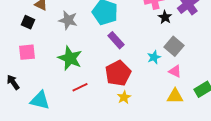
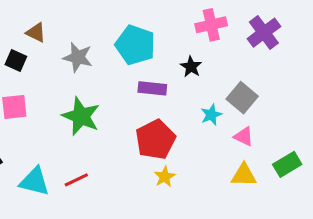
black star: (165, 17) -> (191, 67), moved
purple rectangle: (116, 40) -> (152, 88), turned -42
red line: (80, 87) -> (76, 180), moved

